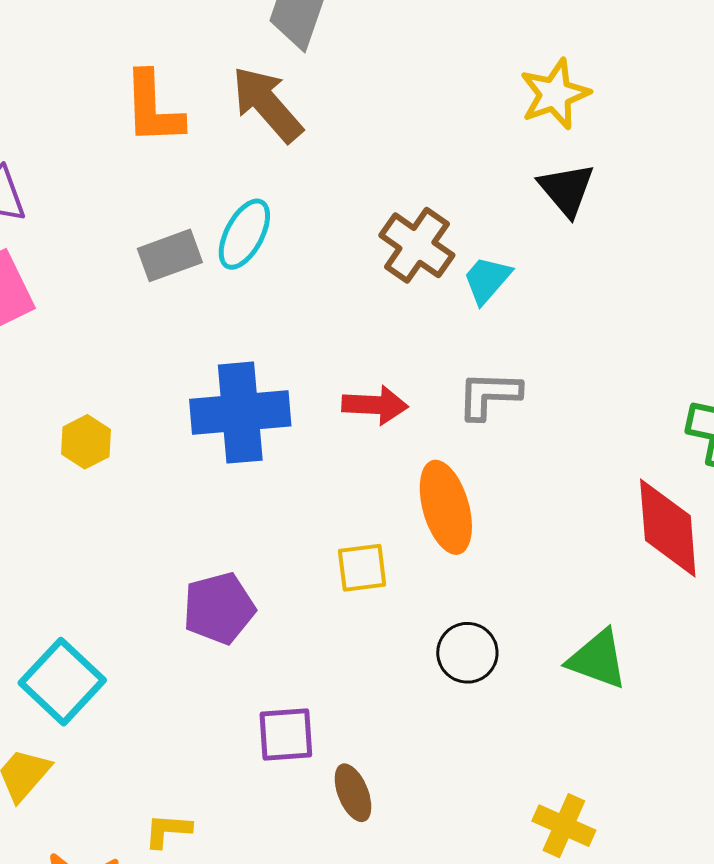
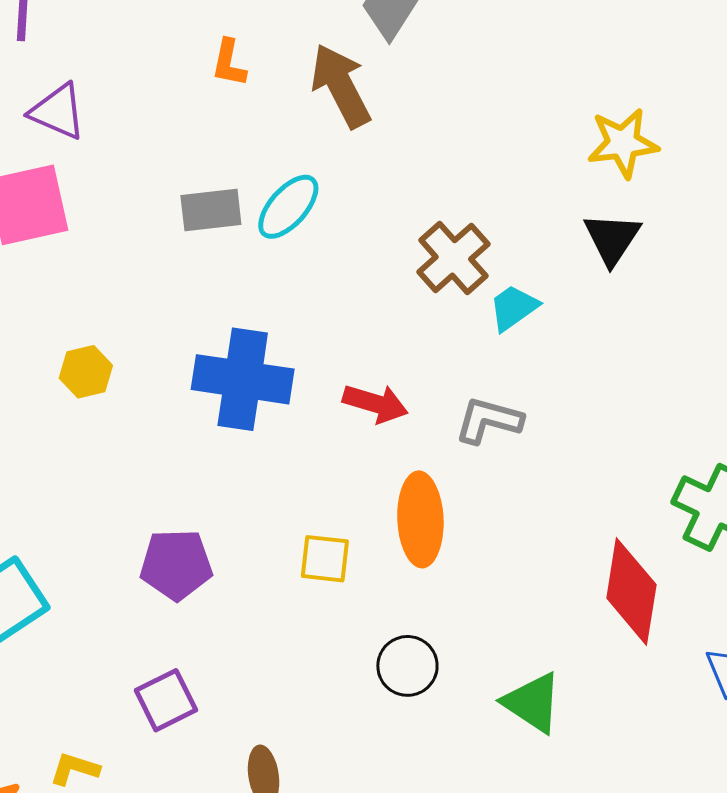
orange L-shape: (153, 108) -> (229, 63), size x0.6
purple square: (286, 735) -> (166, 700), moved, turned -36

